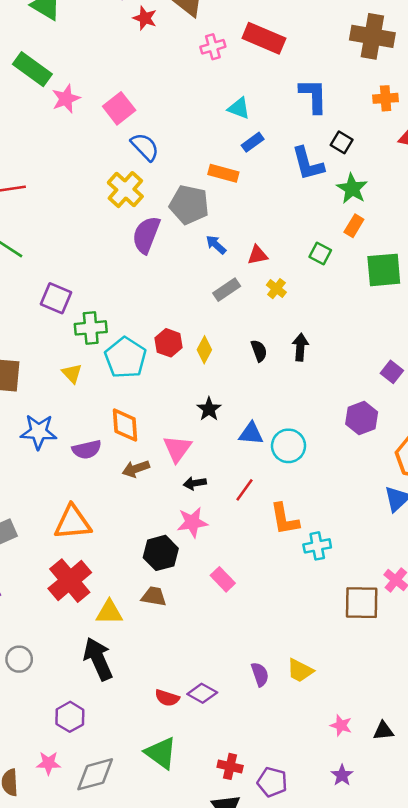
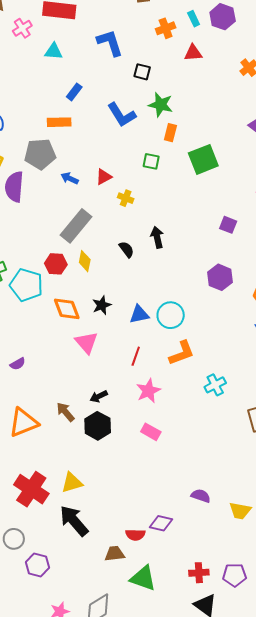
cyan triangle: (239, 108) -> (54, 51), moved
blue L-shape: (308, 164) -> (122, 115), moved
gray rectangle: (227, 290) -> (76, 226), moved, size x1.6
purple square: (392, 372) -> (228, 225), moved
black star: (209, 409) -> (102, 305), turned 30
orange diamond: (125, 425) -> (67, 309), moved
purple semicircle: (87, 450) -> (18, 364), size x0.7
brown arrow: (136, 469) -> (65, 412), moved, turned 85
black arrow: (195, 483) -> (99, 396), moved
red line: (245, 490) -> (136, 356), moved
orange L-shape: (285, 519) -> (182, 353), moved, turned -84
pink star: (192, 522) -> (148, 391), moved
red cross: (70, 581) -> (31, 489), moved
brown trapezoid: (154, 596) -> (115, 554), moved
yellow trapezoid: (300, 671) -> (240, 511), moved
purple semicircle: (260, 674) -> (201, 496), turned -36
purple hexagon: (70, 717) -> (37, 565), moved

